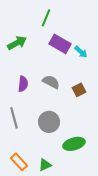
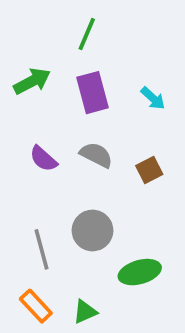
purple rectangle: (60, 44) -> (92, 93), moved, turned 45
purple semicircle: (23, 84) -> (43, 159), turned 126
gray line: (14, 118) -> (41, 249), moved

